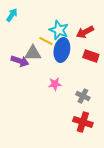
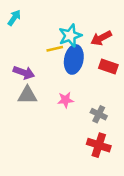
cyan star: (59, 30) -> (70, 36), turned 30
yellow line: (46, 41) -> (55, 49), turned -40
gray triangle: (33, 53) -> (27, 95), moved

